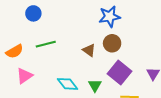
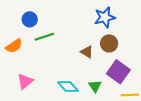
green line: (46, 44) -> (44, 37), moved
orange semicircle: (15, 51) -> (14, 46), moved

